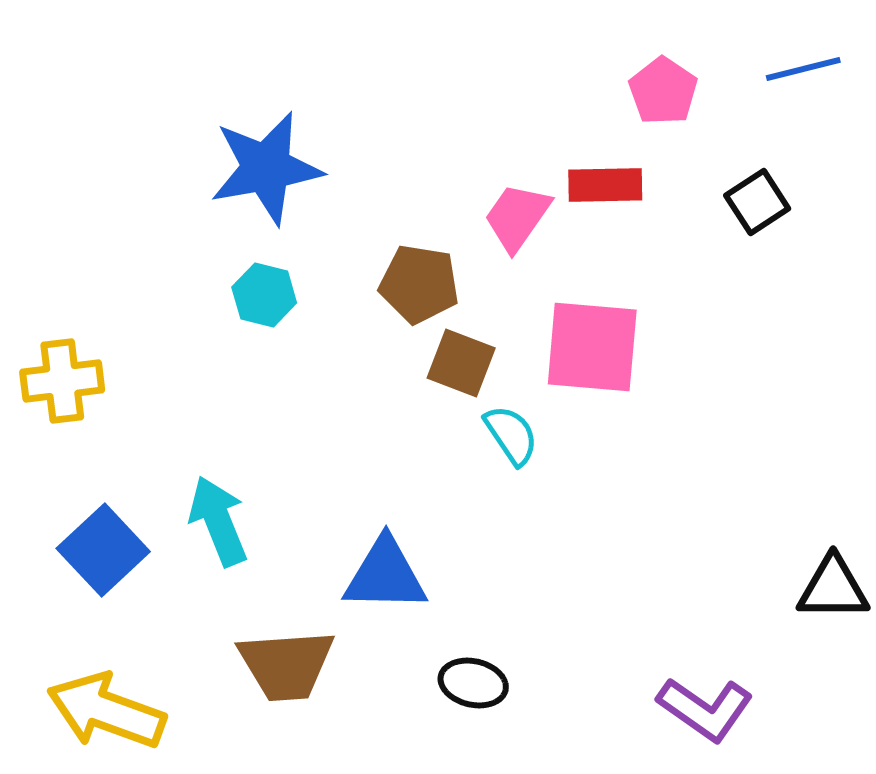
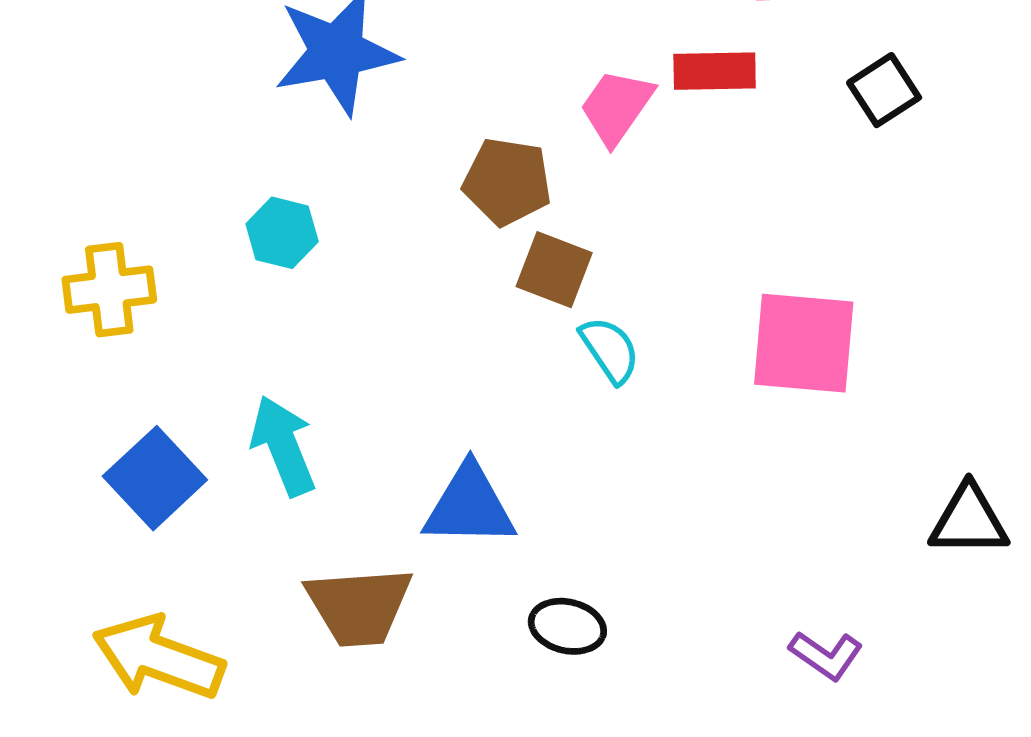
cyan hexagon: (264, 295) -> (282, 233), moved
pink square: (592, 347) -> (804, 343), moved
purple L-shape: (705, 709) -> (826, 655), size x0.7

